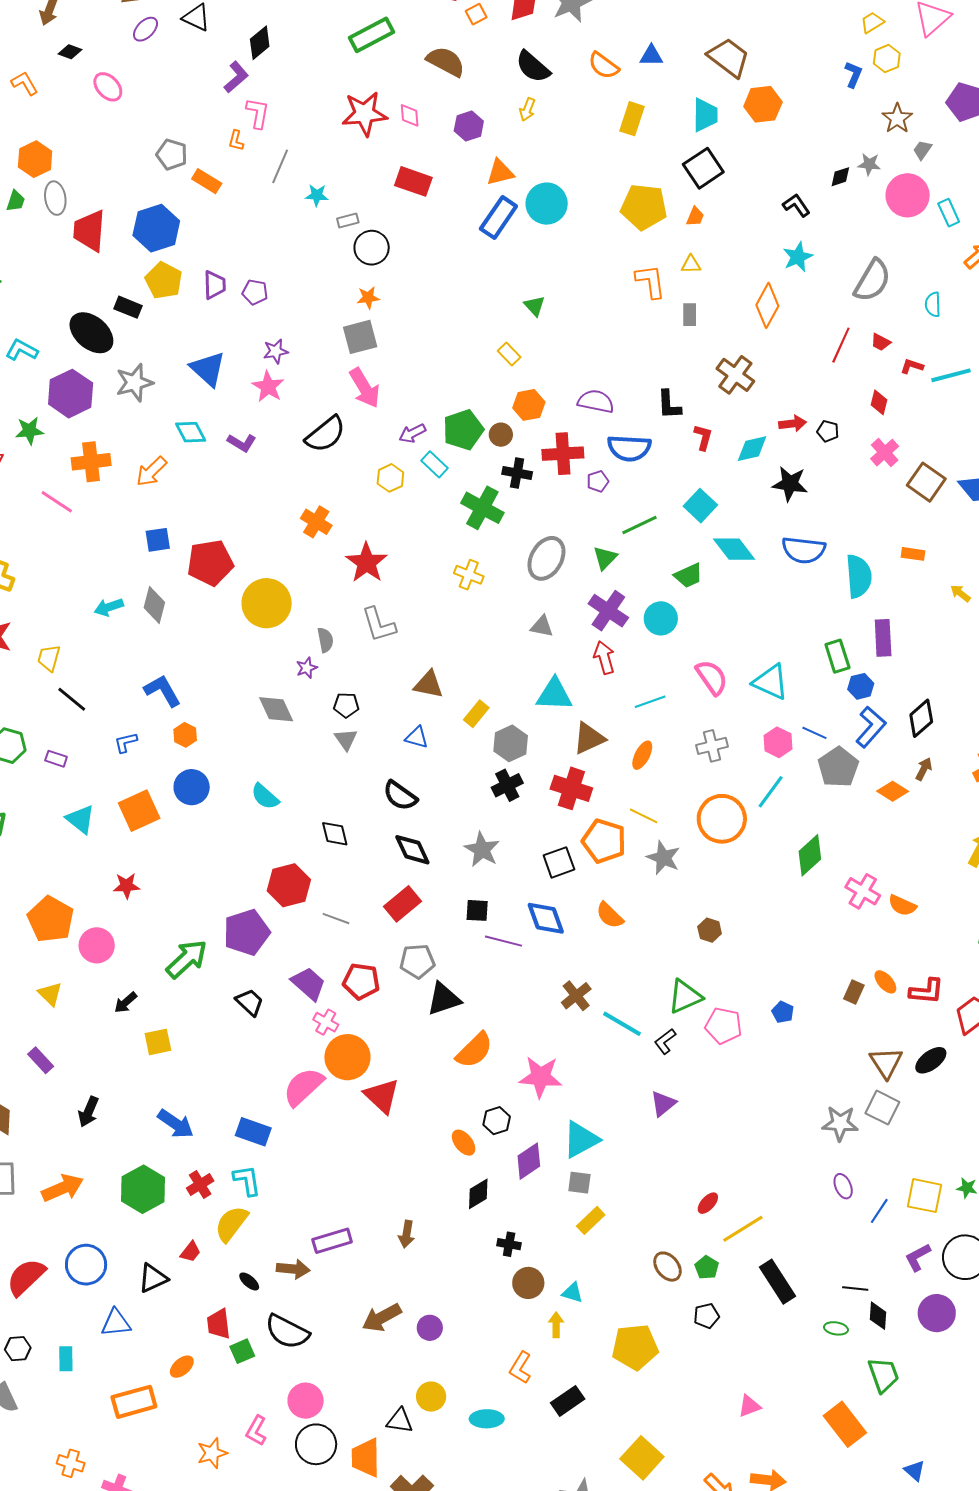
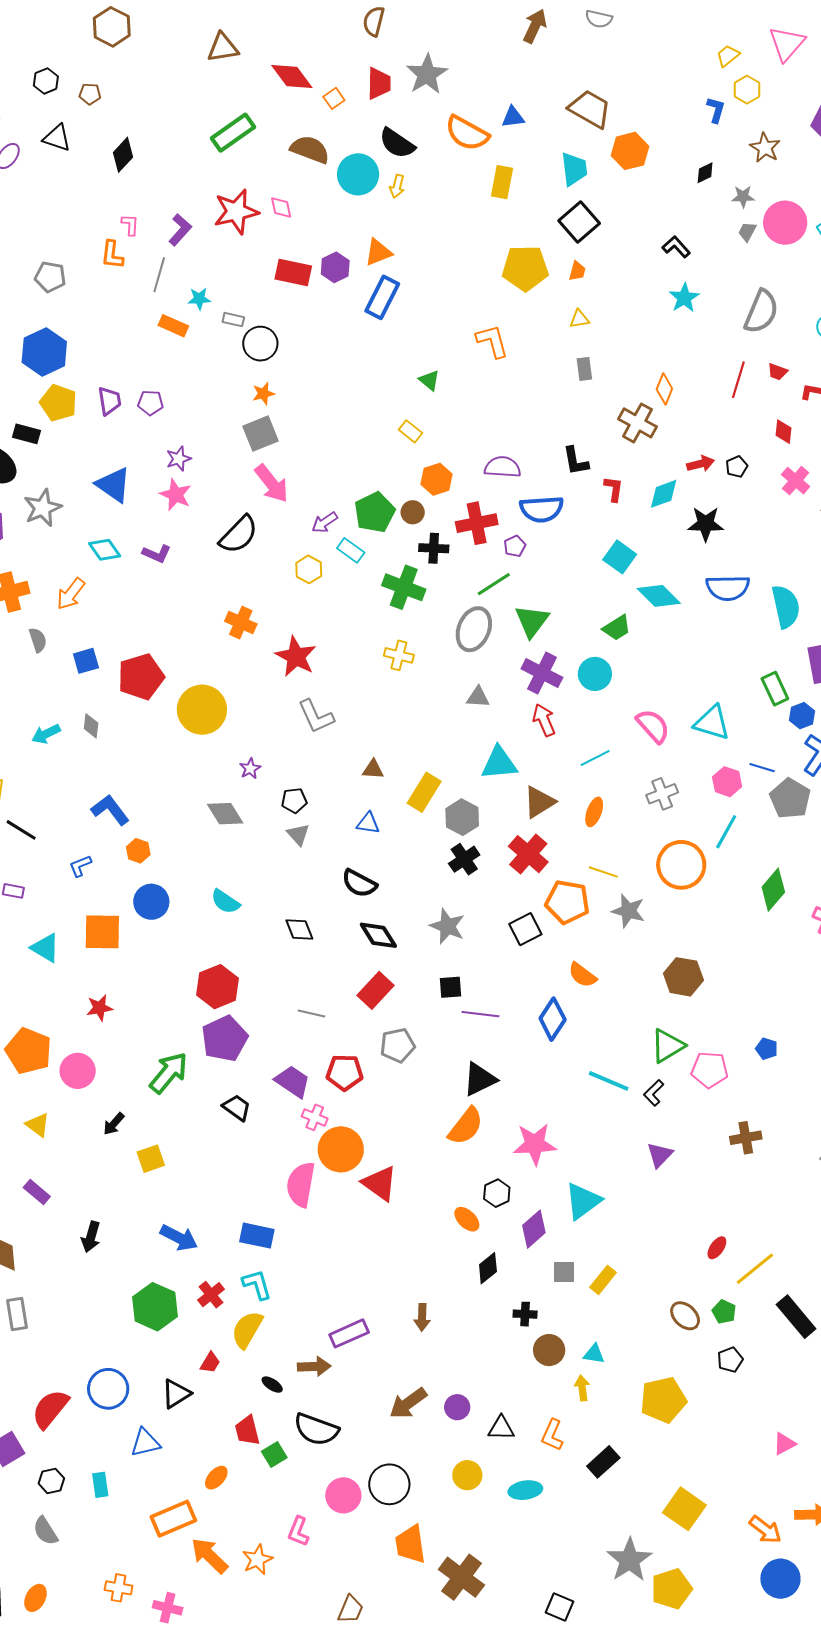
orange semicircle: (604, 66) -> (467, 133), size x1.4
purple L-shape: (236, 77) -> (180, 230), moved
pink L-shape: (258, 113) -> (130, 225), size x0.7
purple hexagon: (469, 126) -> (335, 267), moved
orange L-shape: (236, 141) -> (112, 255), size x1.4
gray trapezoid: (922, 150) -> (747, 232), moved
black diamond: (840, 177) -> (705, 173), moved
orange rectangle: (207, 181) -> (173, 326), moved
cyan circle: (547, 204) -> (358, 174), moved
gray rectangle: (348, 220) -> (233, 320), turned 35
orange L-shape: (651, 281) -> (492, 341), moved
orange diamond: (767, 305) -> (664, 389), moved, size x0.7
black pentagon: (828, 431) -> (737, 467), turned -30
green line: (639, 525) -> (494, 584), moved
green triangle: (605, 558) -> (532, 621), size x1.4
gray diamond: (154, 605) -> (91, 726), size x0.7
gray semicircle: (325, 640) -> (38, 640), moved
brown triangle: (429, 684) -> (373, 769), size x0.7
yellow rectangle: (476, 714) -> (424, 792), size x1.4
red cross: (571, 788) -> (528, 854), turned 30
orange square: (139, 811) -> (102, 932), turned 33
red hexagon: (289, 885) -> (217, 987), moved
blue diamond: (546, 918) -> (553, 1019), moved, turned 60
brown hexagon: (710, 930) -> (683, 977), size x1.6
brown cross: (576, 996) -> (746, 1138), moved, turned 36
black triangle: (444, 999) -> (480, 1079), moved
pink semicircle: (303, 1087) -> (301, 1184), turned -30
gray square: (579, 1183) -> (564, 1272), moved
orange arrow: (63, 1188) -> (209, 1556), moved, turned -105
black triangle: (400, 1421) -> (501, 1428), moved
black circle: (316, 1444) -> (389, 1484), moved

